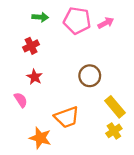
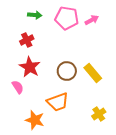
brown circle: (90, 76) -> (67, 71), moved
red star: (35, 77) -> (30, 67), size x1.5
yellow rectangle: (115, 107) -> (93, 73), moved

